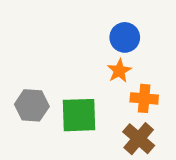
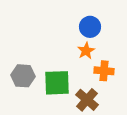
brown cross: (139, 139) -> (87, 100), moved

